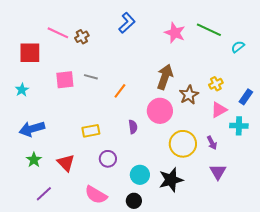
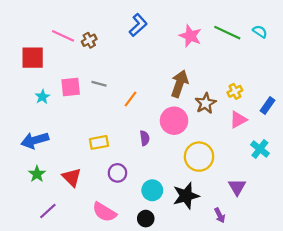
cyan semicircle: (238, 47) -> (260, 32), moved, turned 72
cyan star: (22, 90) -> (42, 97), moved
cyan cross: (239, 126) -> (260, 149), moved, turned 36
purple arrow: (212, 143) -> (220, 215), moved

